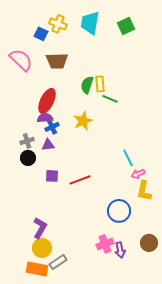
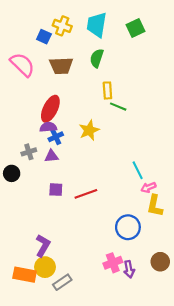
green semicircle: (87, 85) -> (97, 58), moved
black circle: (28, 158) -> (12, 173), moved
orange rectangle: (37, 269) -> (25, 275), moved

